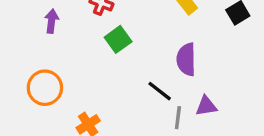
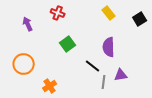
purple arrow: (52, 21) -> (28, 24), turned -32
green square: (118, 39) -> (68, 44), moved

